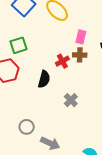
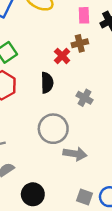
pink rectangle: (81, 37) -> (84, 15), moved
gray circle: (27, 127) -> (53, 129), moved, size x1.6

